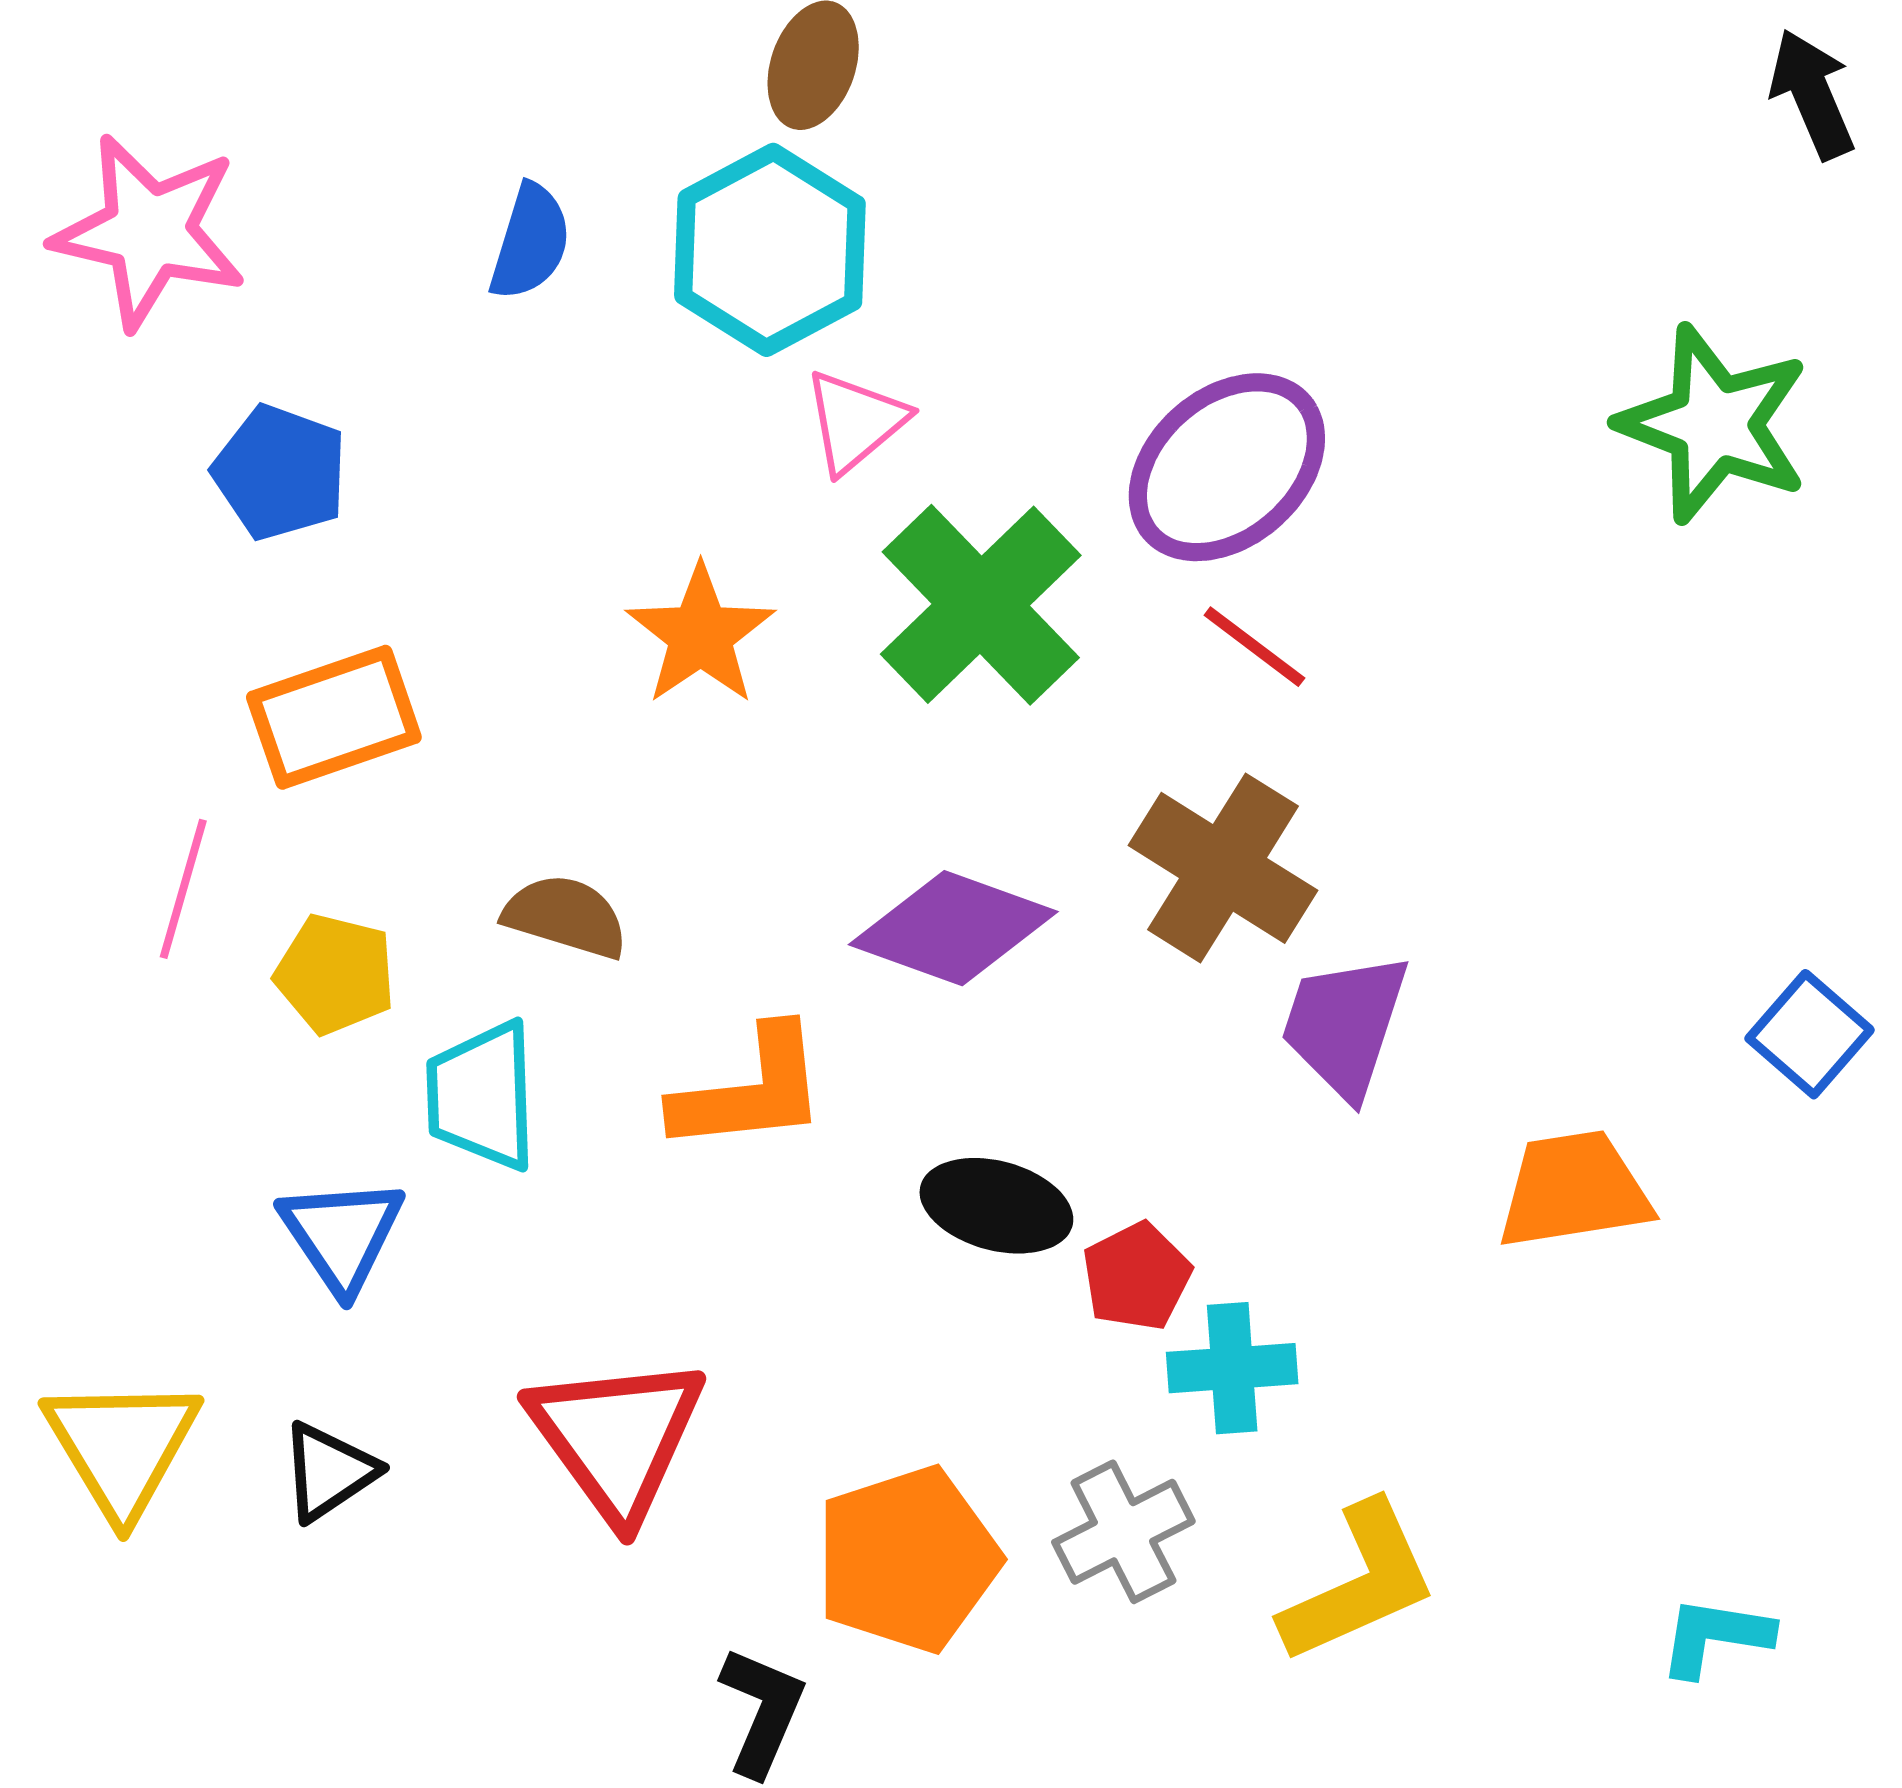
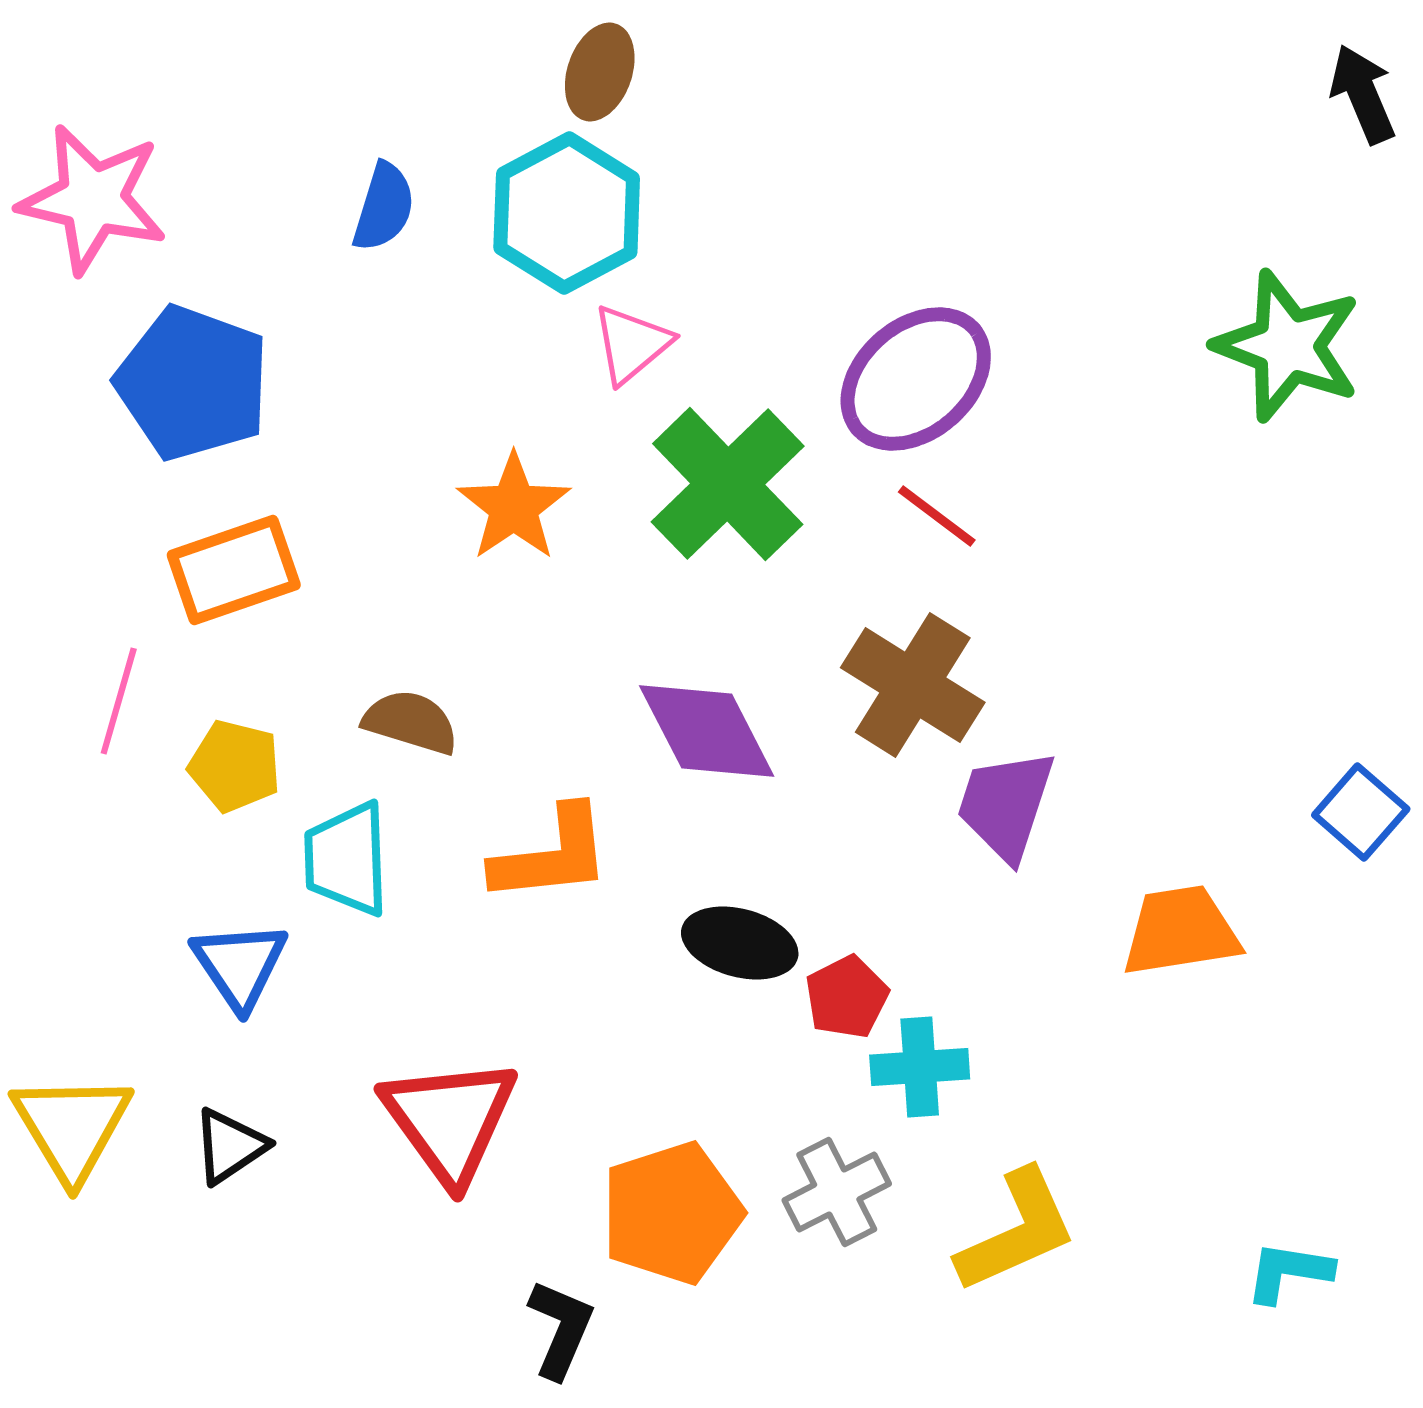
blue pentagon: (280, 472) -> (193, 383), size x1.5
purple diamond: (953, 928) -> (707, 731), turned 43

